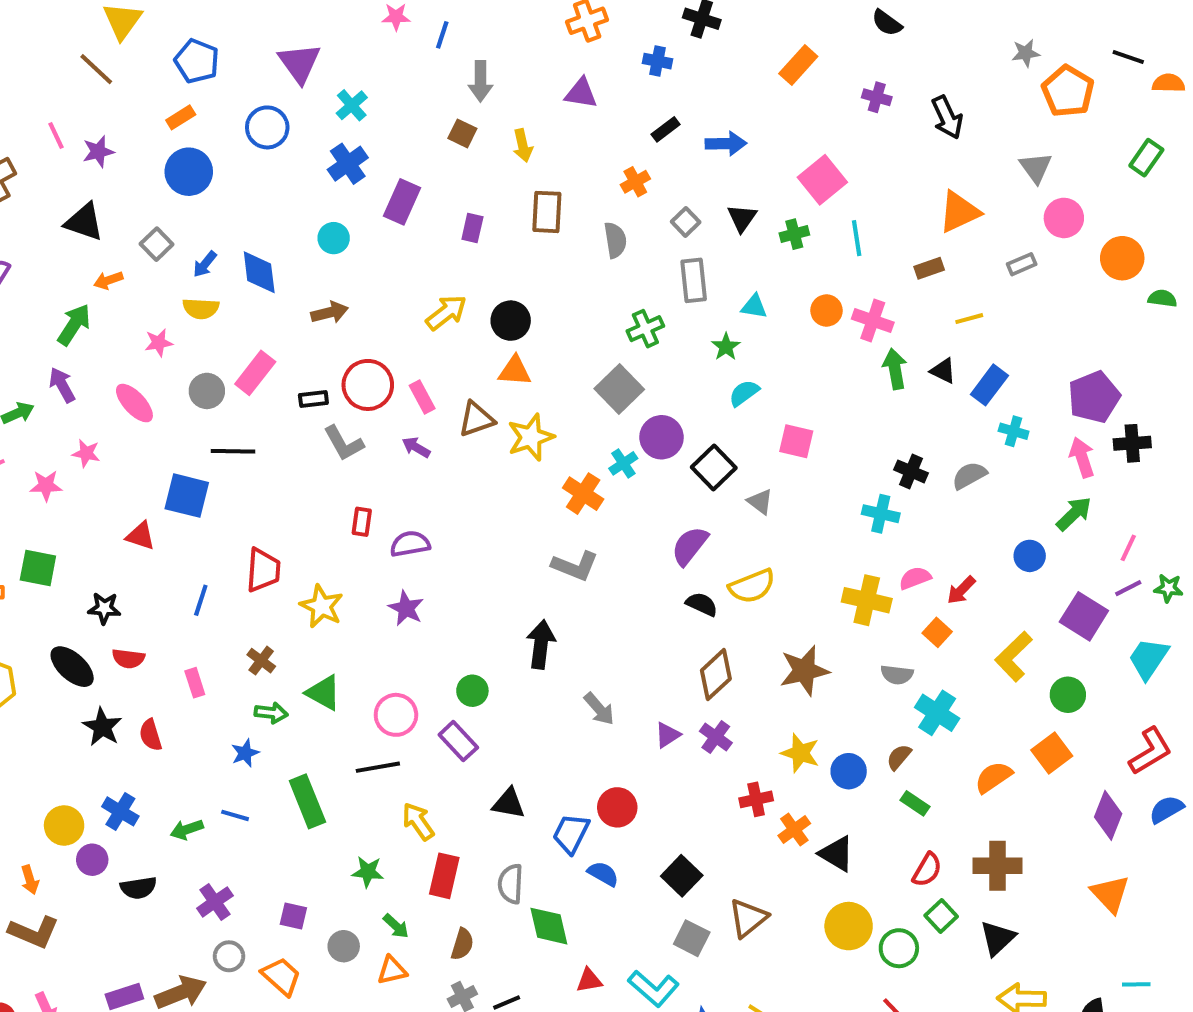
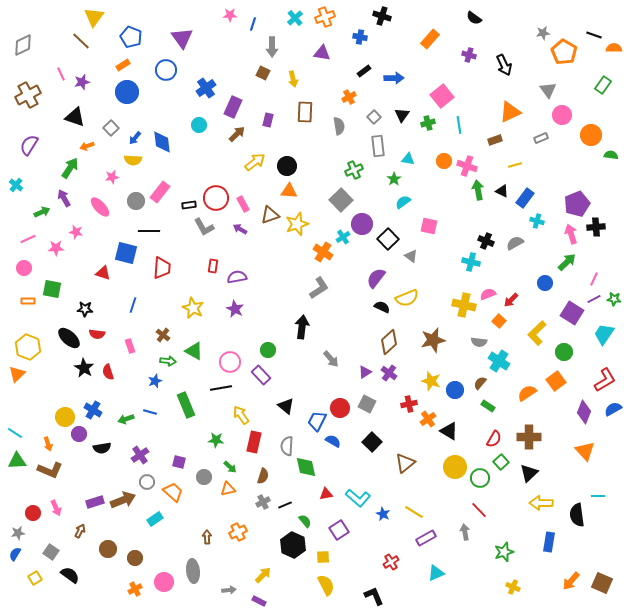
cyan cross: (352, 105) -> (295, 18), moved
brown arrow: (330, 313) -> (237, 134), moved, turned -30
gray L-shape: (575, 566) -> (319, 288), turned -55
red trapezoid: (263, 570) -> (162, 268), moved
black triangle: (509, 803) -> (286, 406), turned 30
gray square: (692, 938) -> (367, 404), moved

